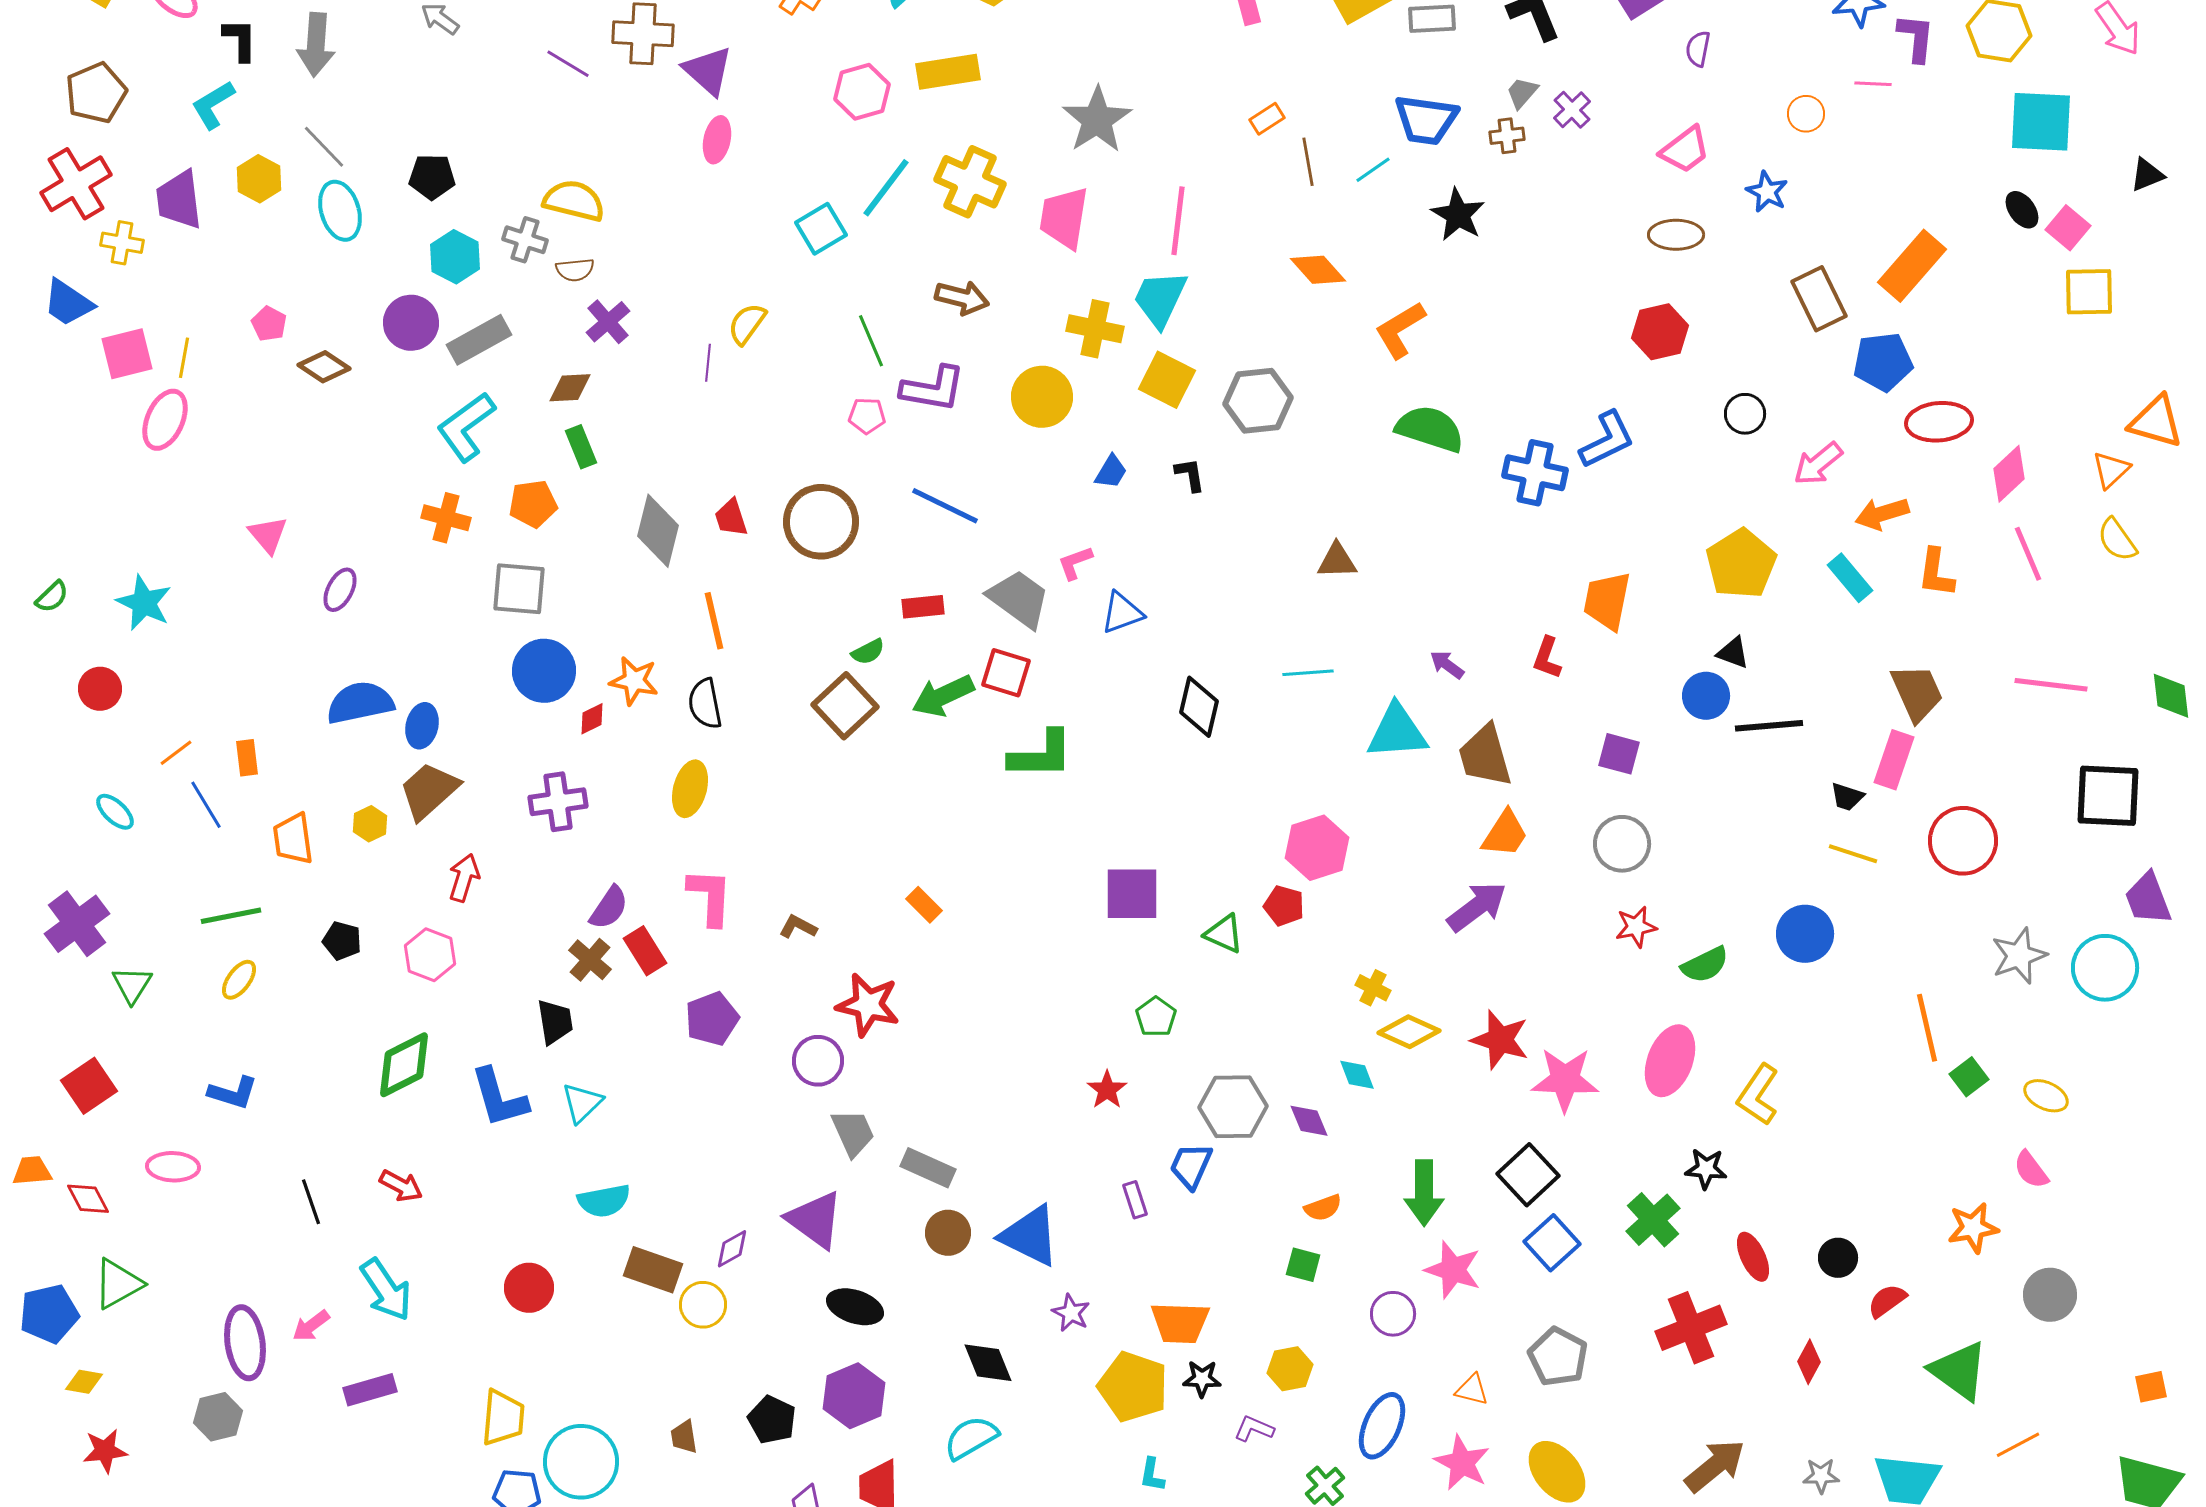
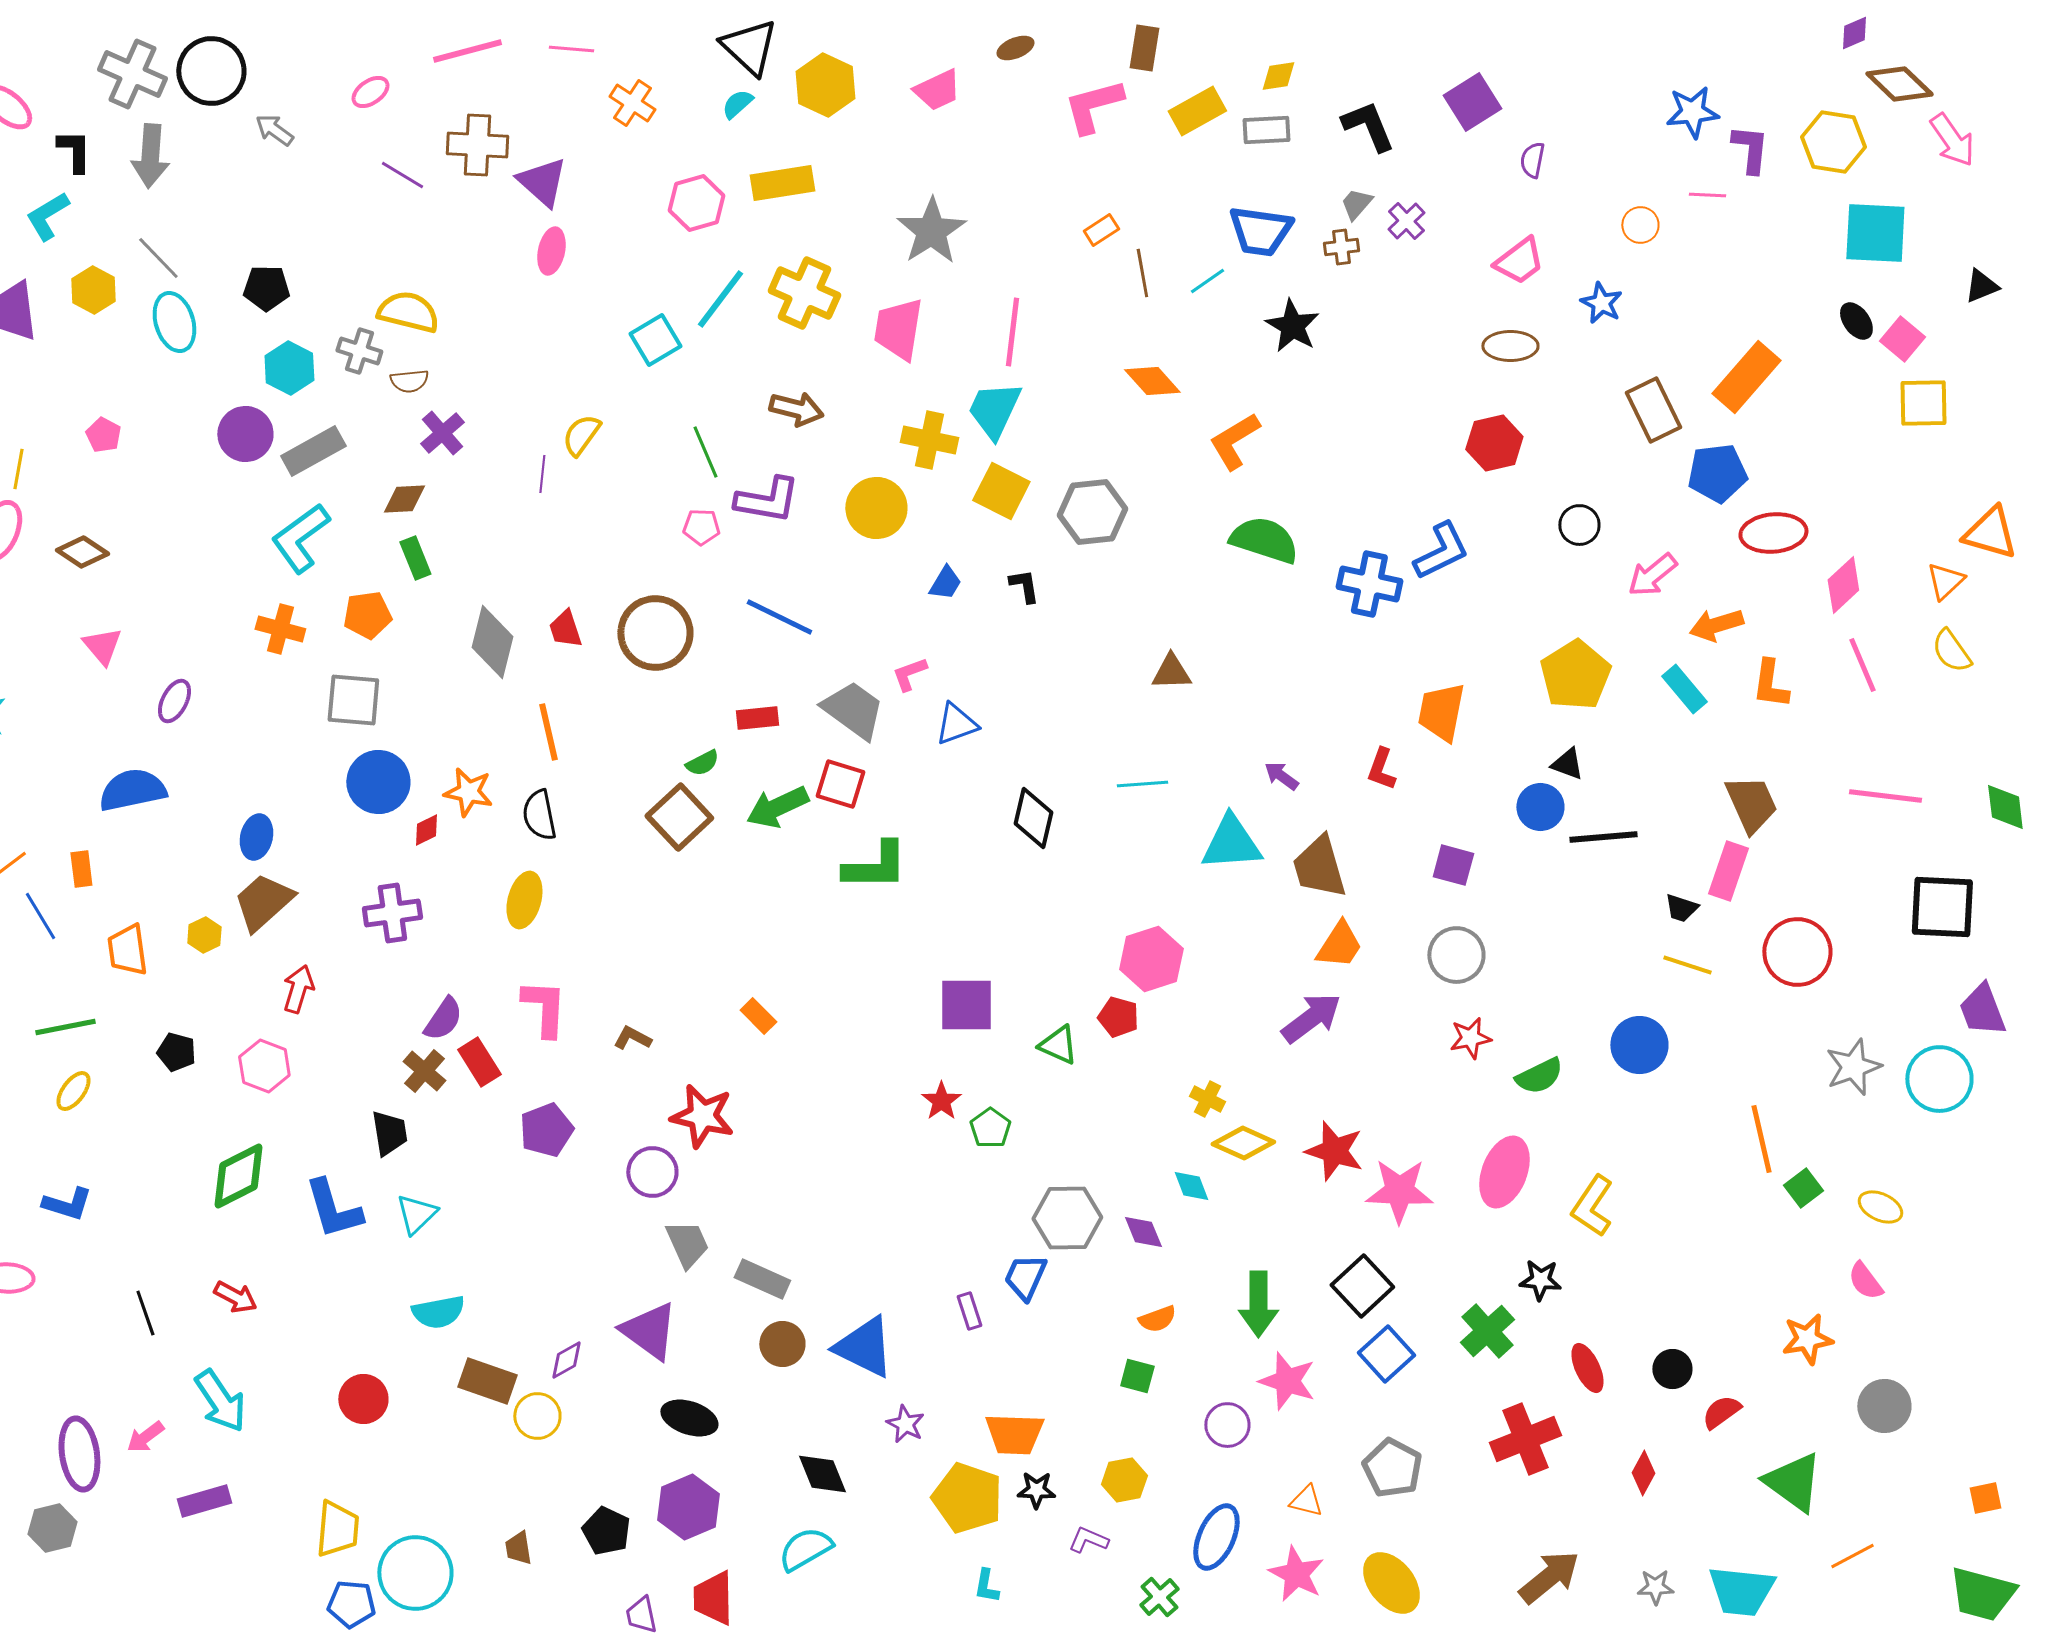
brown diamond: (324, 367) -> (82, 552), moved
blue semicircle: (360, 703) -> (132, 790), moved
red star: (1107, 1090) -> (941, 1101), moved

